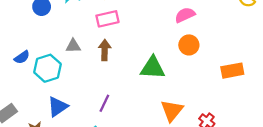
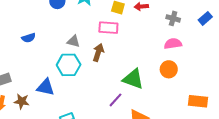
cyan hexagon: (47, 68) -> (69, 65), moved
purple line: (104, 103) -> (116, 100), moved
blue triangle: (58, 107) -> (46, 87), turned 30

